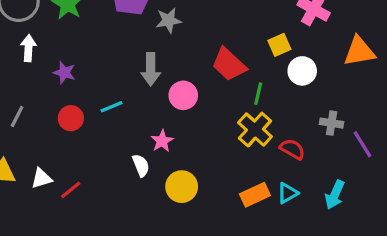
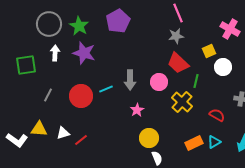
gray star: (169, 20) -> (176, 36), moved
gray arrow: (151, 69) -> (130, 80), moved
purple star: (64, 73) -> (84, 53), moved, size x1.6
pink circle: (183, 95) -> (159, 82), moved
red circle: (71, 118) -> (81, 96), size x1.5
yellow cross: (255, 130) -> (182, 102), moved
white semicircle: (141, 165) -> (157, 158), moved

